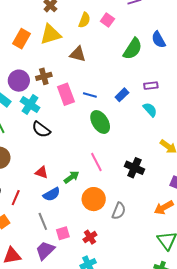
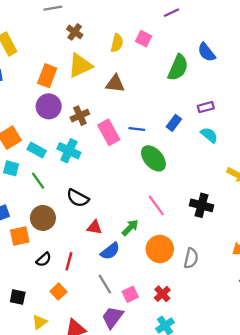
purple circle: (19, 81) -> (49, 106), moved
black semicircle: (41, 129) -> (78, 198), moved

